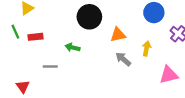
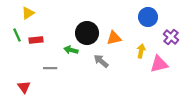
black circle: (89, 17) -> (87, 33), moved
gray arrow: (123, 59) -> (101, 61), moved
pink triangle: (169, 75) -> (159, 64), moved

